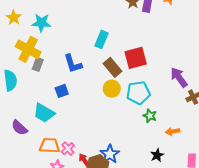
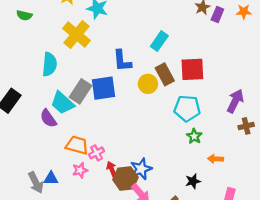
gray rectangle: (38, 64) -> (81, 91), moved, size x1.5
purple arrow: (179, 77) -> (235, 101), turned 50
yellow circle: (112, 89) -> (148, 84), moved
blue square: (62, 91) -> (103, 88), size x1.6
cyan trapezoid: (44, 113) -> (62, 103), moved

